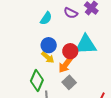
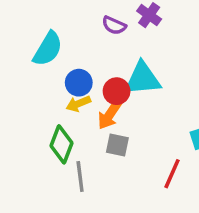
cyan semicircle: (46, 18) -> (48, 49), moved, size x1.5
yellow arrow: (48, 57) -> (78, 104), turned 120
gray square: (69, 82) -> (117, 145), turned -32

